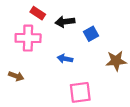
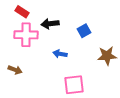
red rectangle: (38, 13) -> (22, 12), moved
black arrow: (65, 22) -> (50, 24), moved

